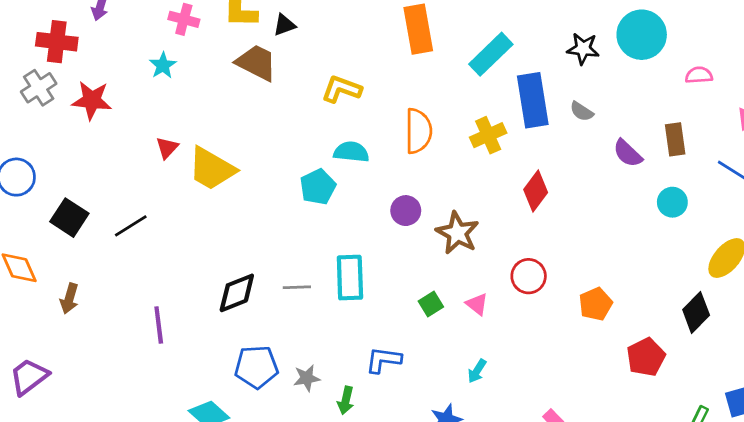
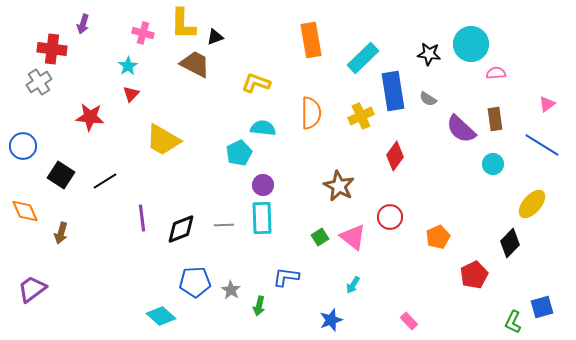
pink semicircle: (699, 75) -> (496, 73), moved
red star: (92, 100) -> (90, 117), moved
red triangle: (167, 148) -> (131, 94), moved
purple semicircle: (628, 153) -> (461, 129), size x1.4
purple circle: (406, 211) -> (263, 185), moved
pink triangle: (477, 304) -> (353, 237), size x1.6
purple line: (159, 325) -> (142, 218), moved
gray star: (307, 378) -> (231, 290), turned -30

